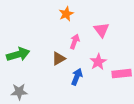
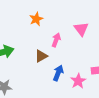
orange star: (66, 14) -> (36, 19), moved
pink star: (98, 62) -> (78, 81), moved

